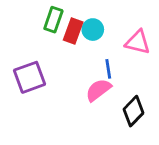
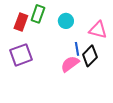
red rectangle: (73, 31) -> (21, 22), moved
black diamond: (134, 111) -> (90, 56), moved

